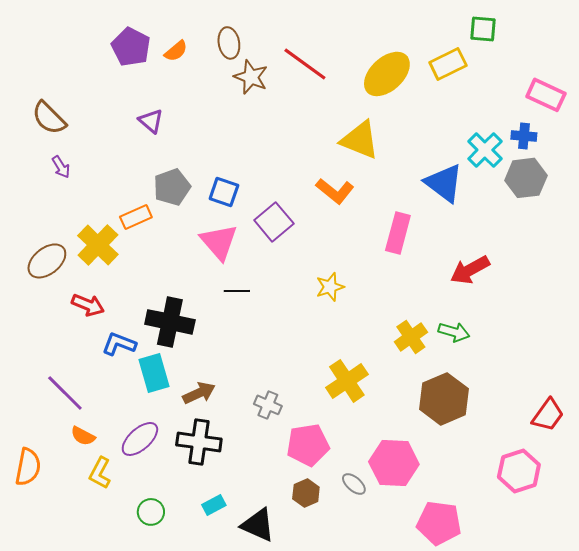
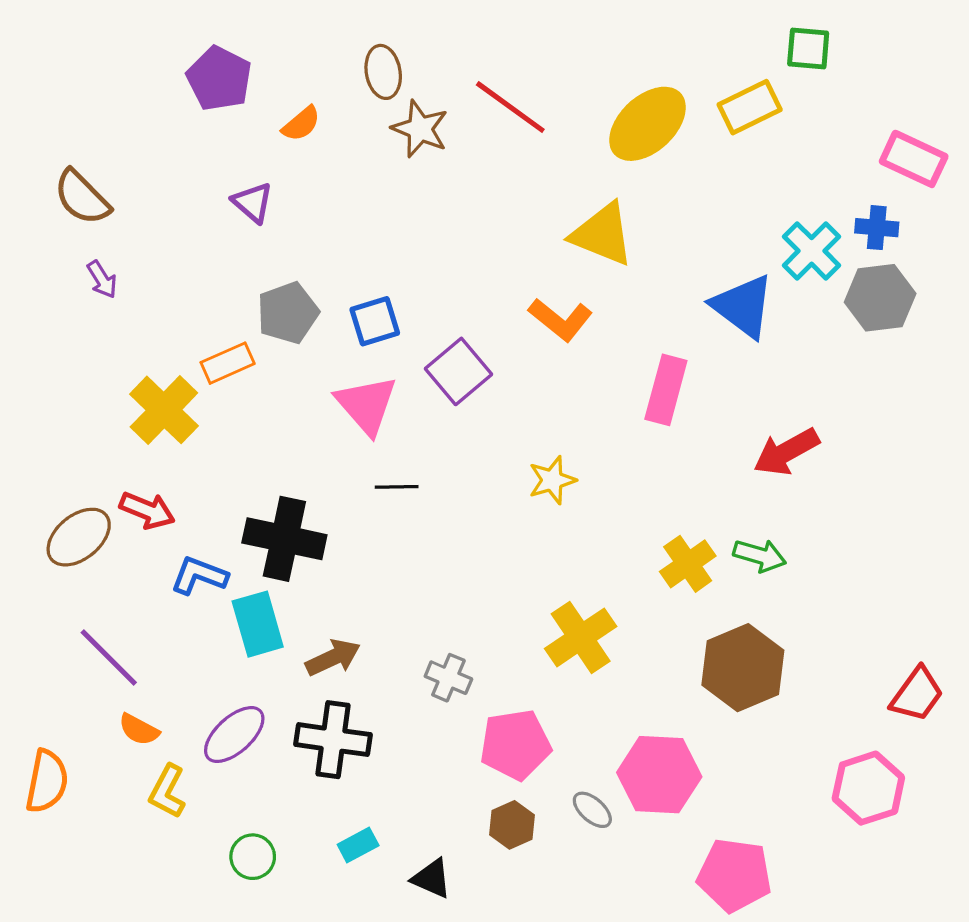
orange semicircle: (176, 51) -> (301, 124), moved
blue square: (224, 192) -> (375, 321), turned -36
brown ellipse: (47, 261) -> (79, 537), moved
black triangle: (258, 525) -> (432, 878), size x0.7

